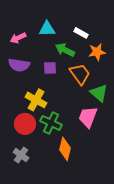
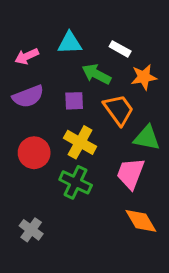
purple semicircle: (19, 65) -> (28, 96), turned -30
green triangle: (99, 93) -> (147, 138), turned -30
yellow cross: (36, 100) -> (80, 142), moved
red circle: (25, 124) -> (34, 153), moved
orange diamond: (65, 149) -> (141, 221), moved, turned -45

